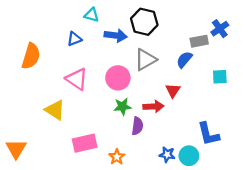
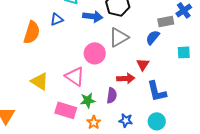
orange semicircle: (31, 56) -> (32, 32), moved
pink triangle: (77, 79) -> (75, 76), moved
green star: (123, 106) -> (88, 100), moved
blue L-shape: (208, 134) -> (157, 91), moved
pink rectangle: (85, 143) -> (66, 110), turned 30
blue star: (167, 155) -> (126, 120), moved

